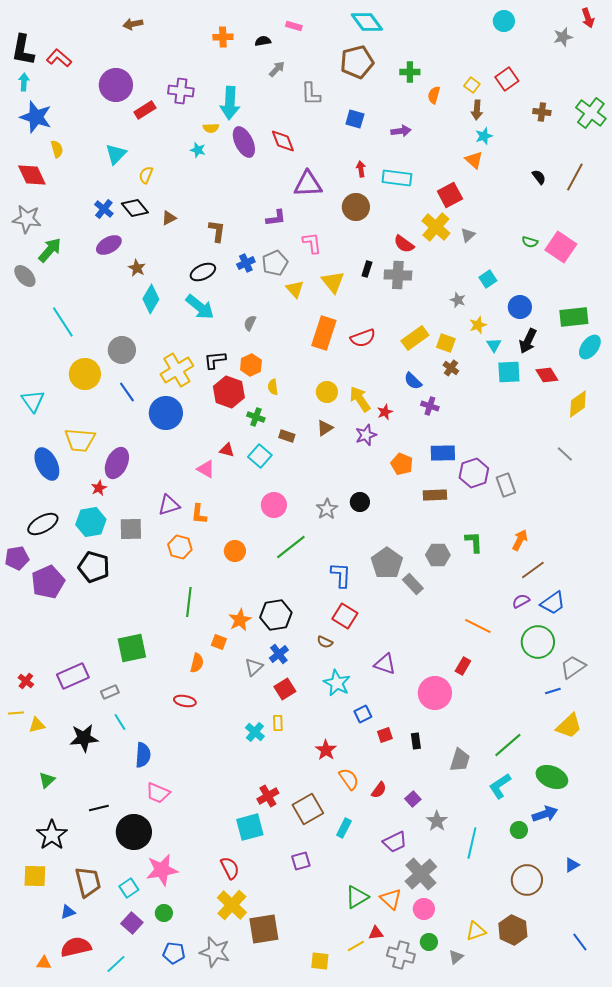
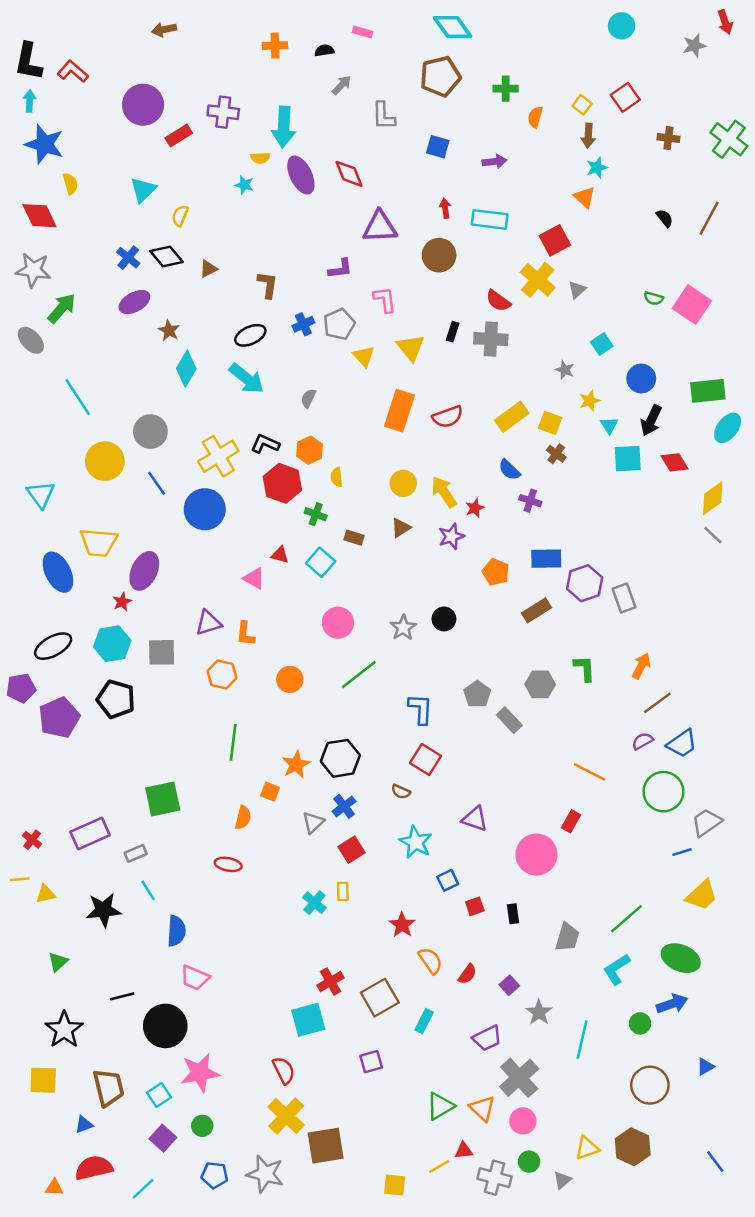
black L-shape: (215, 360) -> (265, 444), turned 30
gray line: (565, 454) -> (713, 535), moved
brown rectangle: (435, 495) -> (536, 610), turned -30
gray pentagon: (387, 563) -> (477, 694), size x0.7

